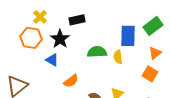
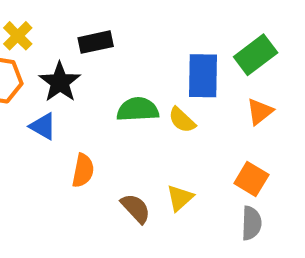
yellow semicircle: (118, 57) -> (182, 120), turned -40
orange square: (150, 74) -> (251, 179), moved
orange semicircle: (71, 81) -> (83, 171), turned -42

